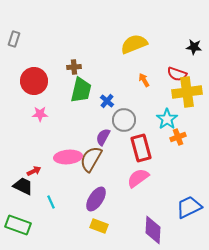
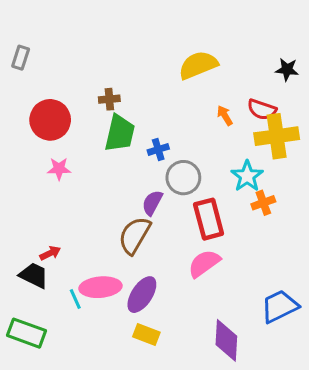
orange arrow: (144, 80) -> (225, 115), moved
blue cross: (107, 101) -> (158, 149), turned 32
pink ellipse: (68, 157) -> (100, 287), moved

